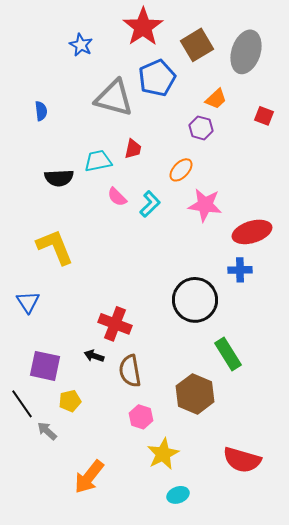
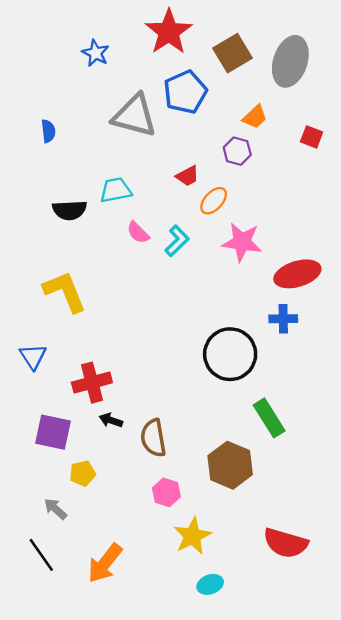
red trapezoid: (133, 149) -> (188, 176), moved, turned 50
red cross: (115, 324) -> (92, 383), moved, turned -36
black line: (22, 404) -> (41, 555), moved

